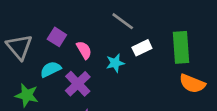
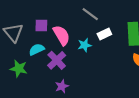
purple square: (57, 37) -> (41, 25), turned -32
pink semicircle: (84, 50) -> (61, 35), size x1.5

